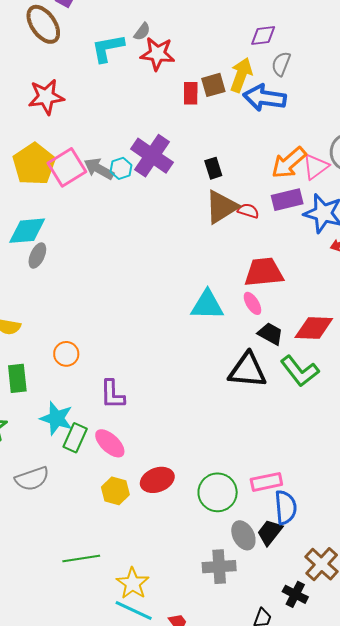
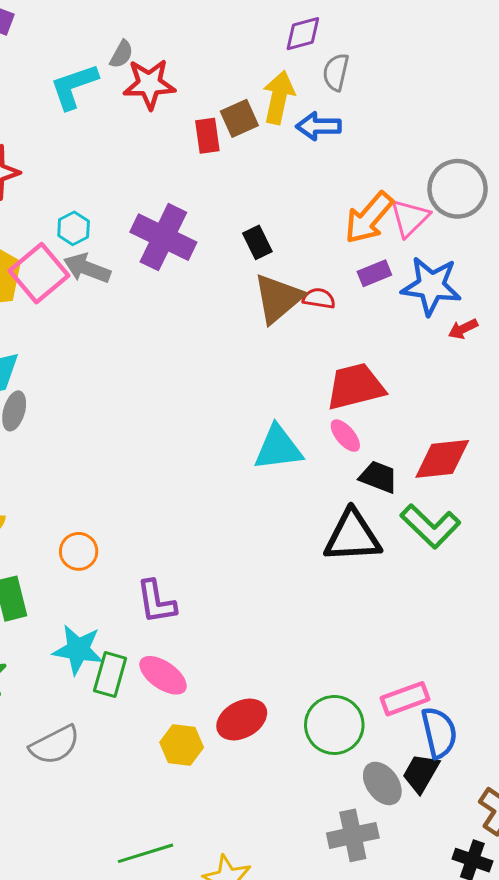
blue arrow: (265, 98) -> (319, 126), size x0.7
cyan hexagon: (121, 168) -> (74, 228), moved
purple rectangle: (287, 200) -> (374, 273), size x0.7

